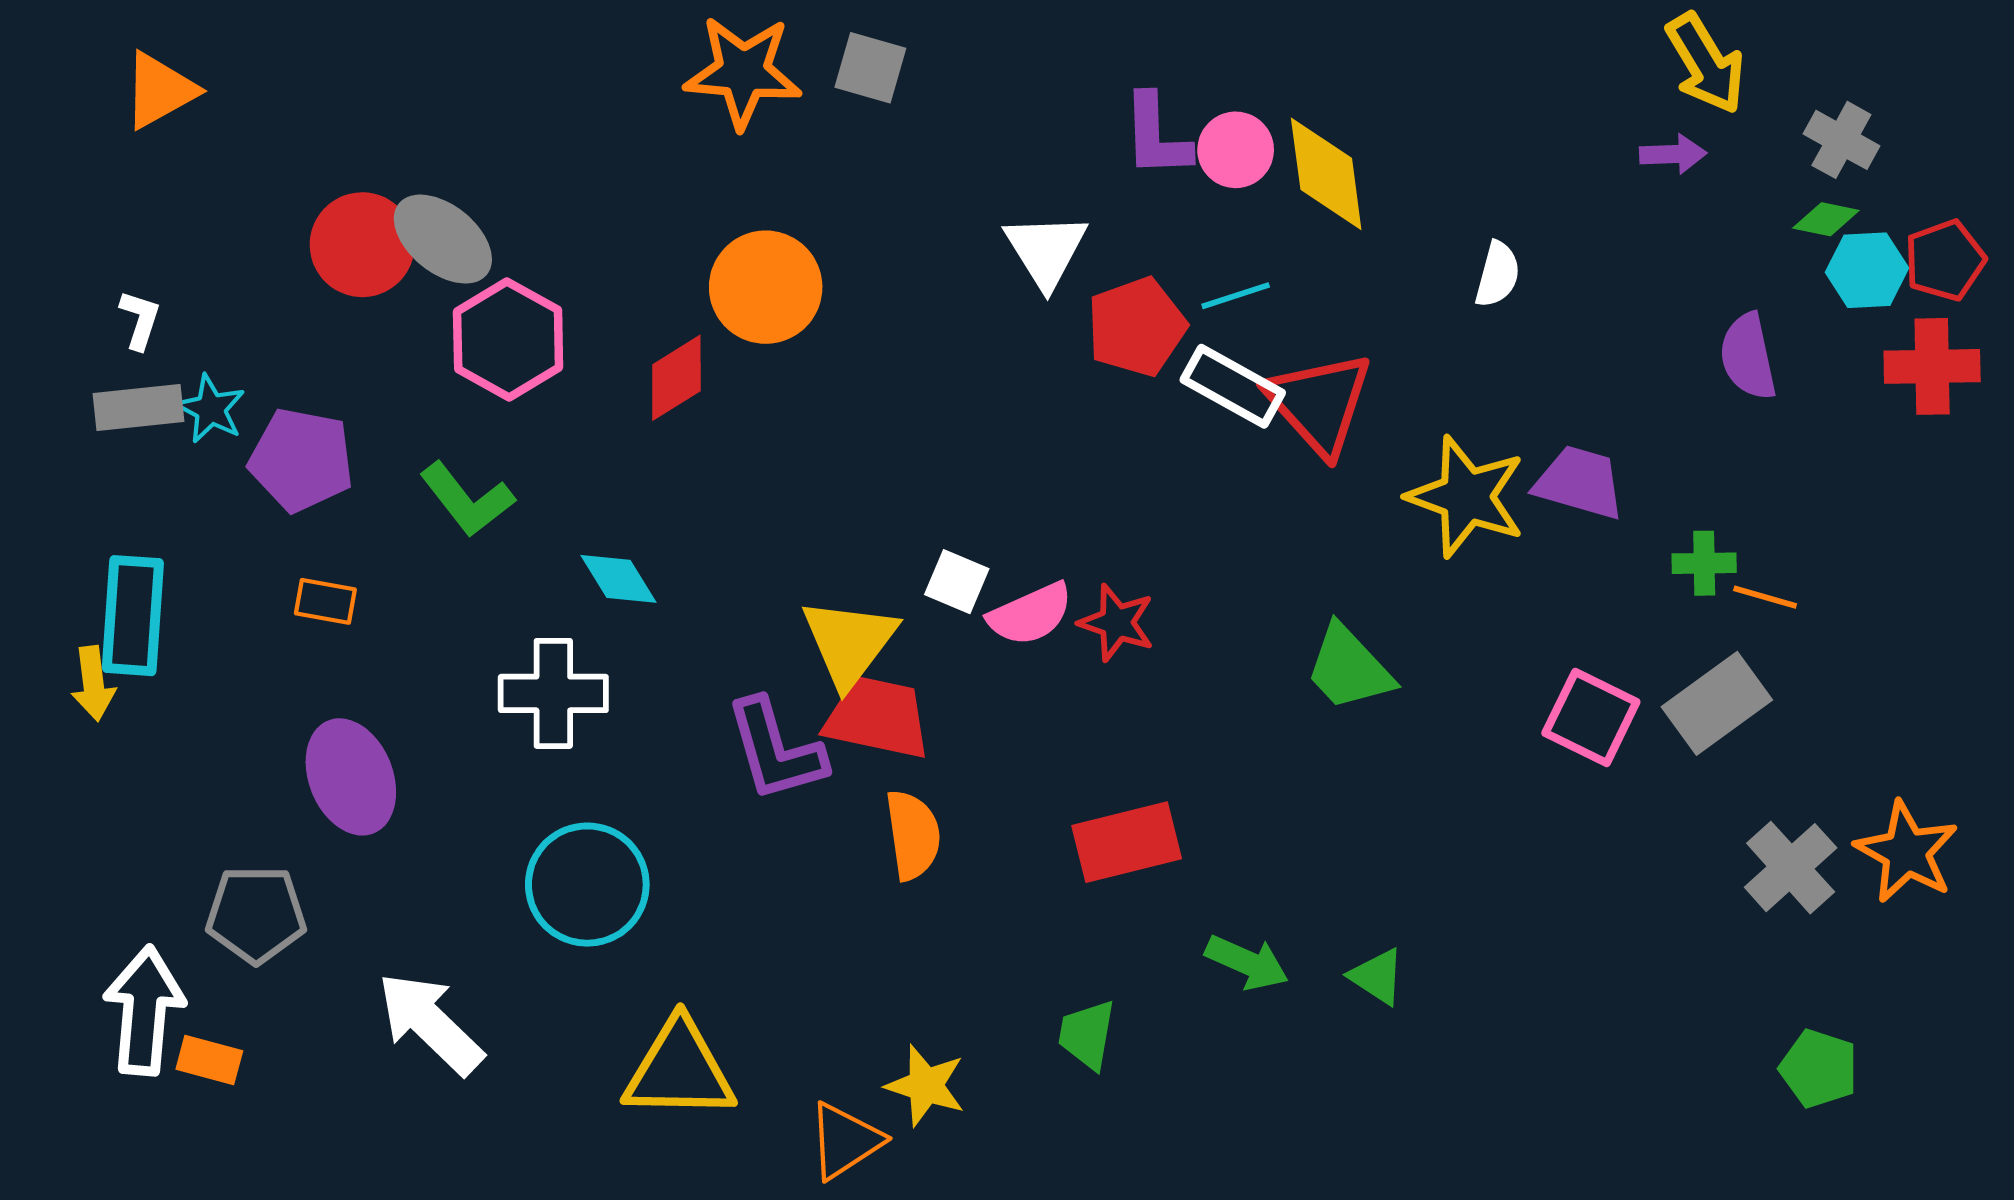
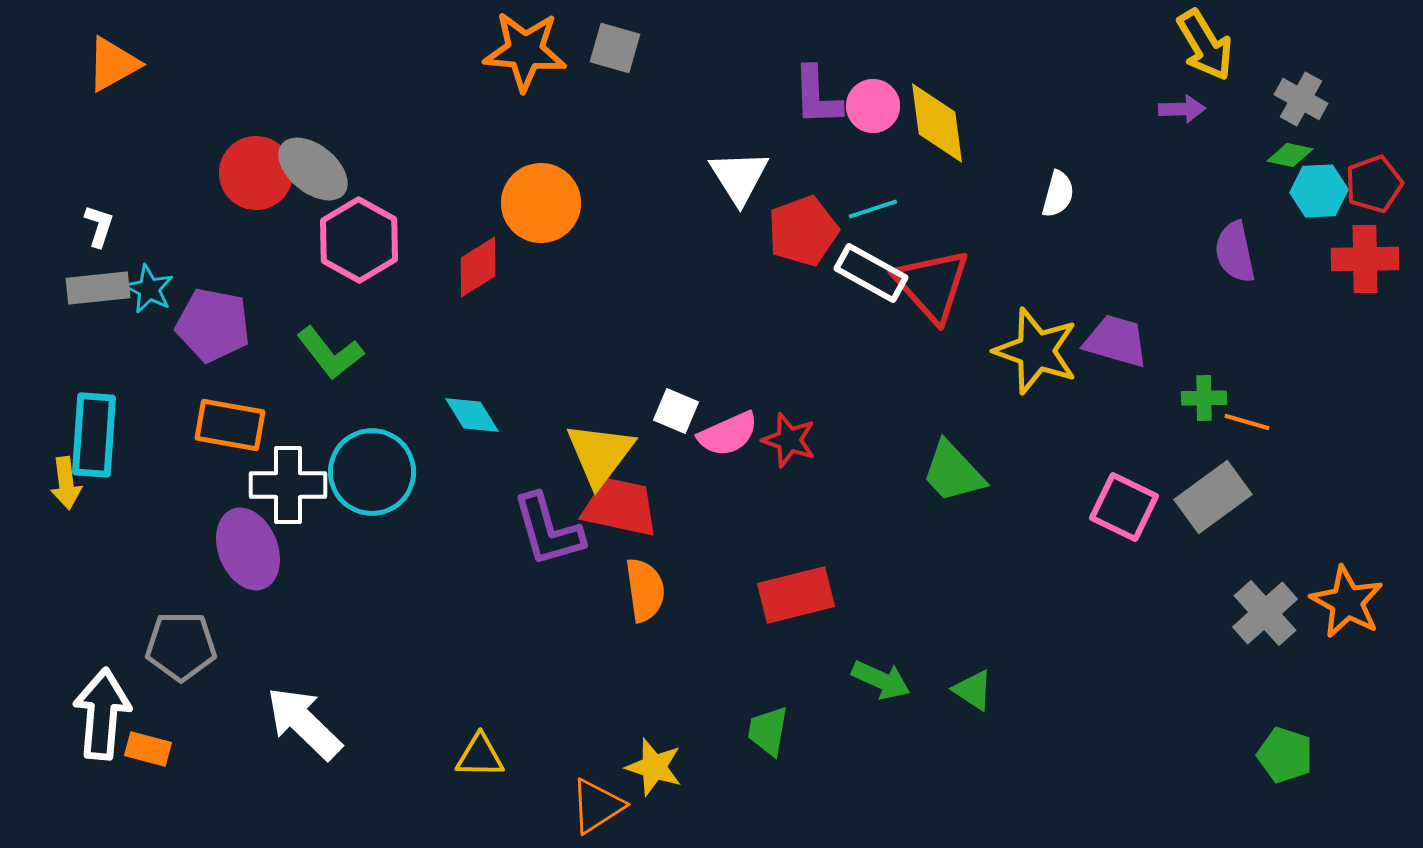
cyan diamond: (618, 579) -> (472, 415), moved
orange rectangle: (325, 601) -> (230, 425), size x1.6
white cross: (553, 693) -> (288, 485), moved
cyan circle: (587, 885) -> (372, 472), moved
yellow triangle: (679, 1070) -> (480, 756), size x0.6

